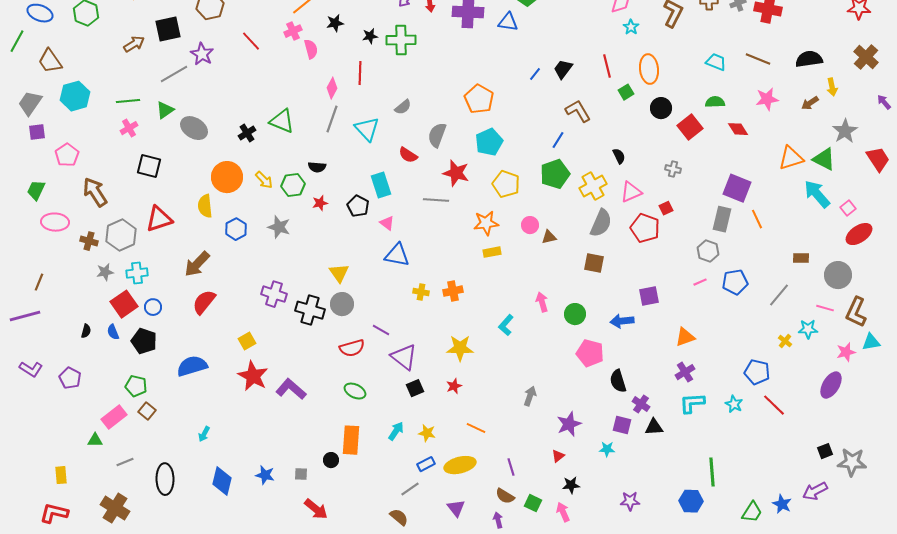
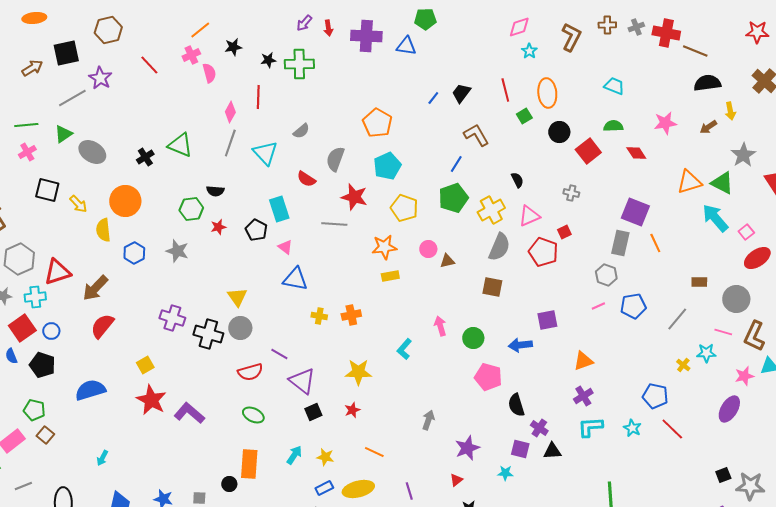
brown line: (758, 59) -> (695, 51), moved
yellow arrow: (264, 180) -> (78, 204), moved
red triangle: (159, 219) -> (57, 272), moved

